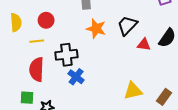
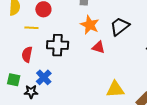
red triangle: (144, 45) -> (98, 47), moved
red semicircle: (37, 69) -> (27, 54), size x0.7
blue cross: (76, 77) -> (44, 77), moved

